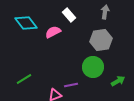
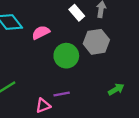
white rectangle: (69, 15) -> (77, 13), moved
green circle: (93, 67) -> (66, 56), moved

